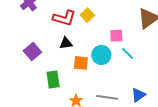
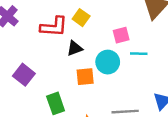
black triangle: (66, 43) -> (75, 48), moved
cyan line: (127, 53) -> (139, 54), turned -32

